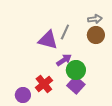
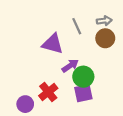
gray line: (65, 32) -> (77, 26), moved, turned -49
purple square: (76, 85) -> (83, 93), turned 36

